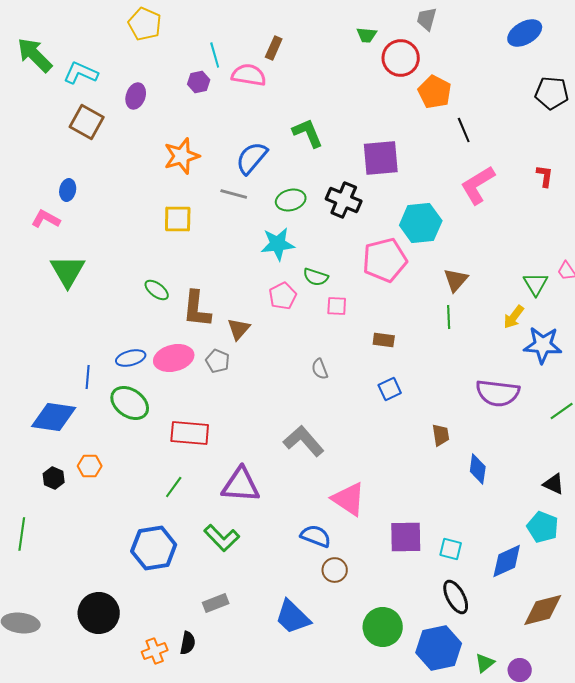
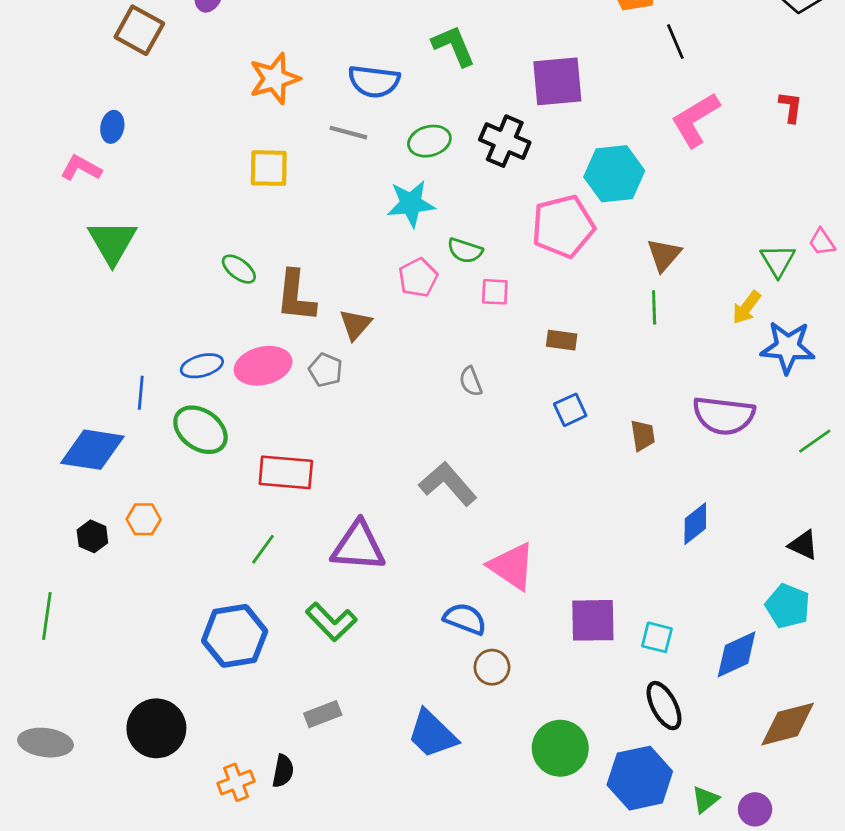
blue semicircle: (252, 158) -> (374, 81), turned -123
brown trapezoid: (441, 435) -> (643, 435), moved
blue diamond: (478, 469) -> (695, 524), turned 44

